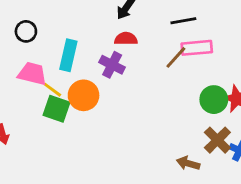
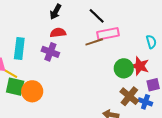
black line: (183, 21) -> (97, 16), turned 60
brown line: (176, 57) -> (94, 42), turned 36
orange circle: (84, 95) -> (32, 91), moved

